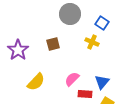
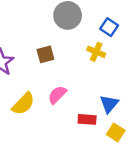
pink semicircle: (72, 79) -> (57, 95), moved

